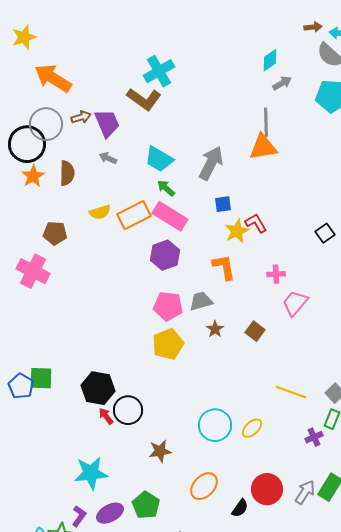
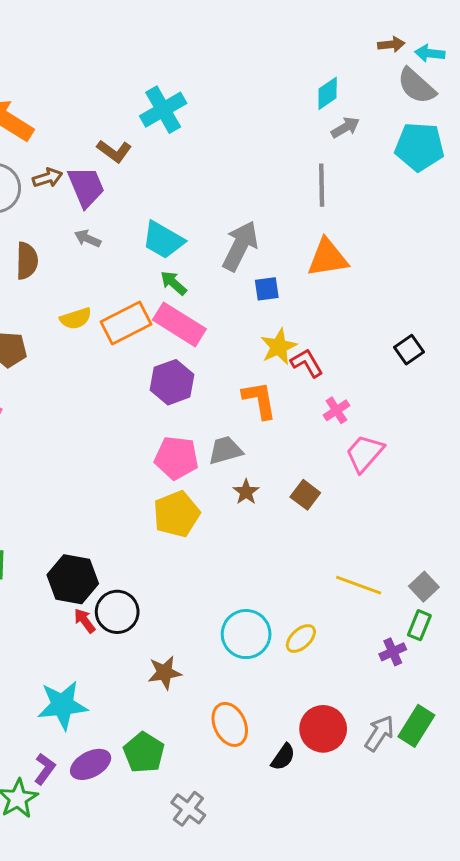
brown L-shape: (144, 99) -> (114, 151), moved, size x0.7
orange triangle: (263, 147) -> (328, 258), moved
blue square: (223, 204) -> (267, 289), moved
red L-shape: (256, 223) -> (307, 363), moved
pink cross: (276, 274) -> (336, 410), turned -30
orange ellipse: (204, 486) -> (230, 724), turned -68

